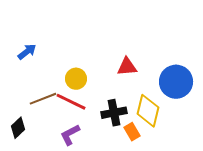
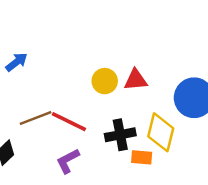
yellow circle: (76, 79) -> (105, 81), moved
orange rectangle: (132, 132) -> (142, 157), turned -54

